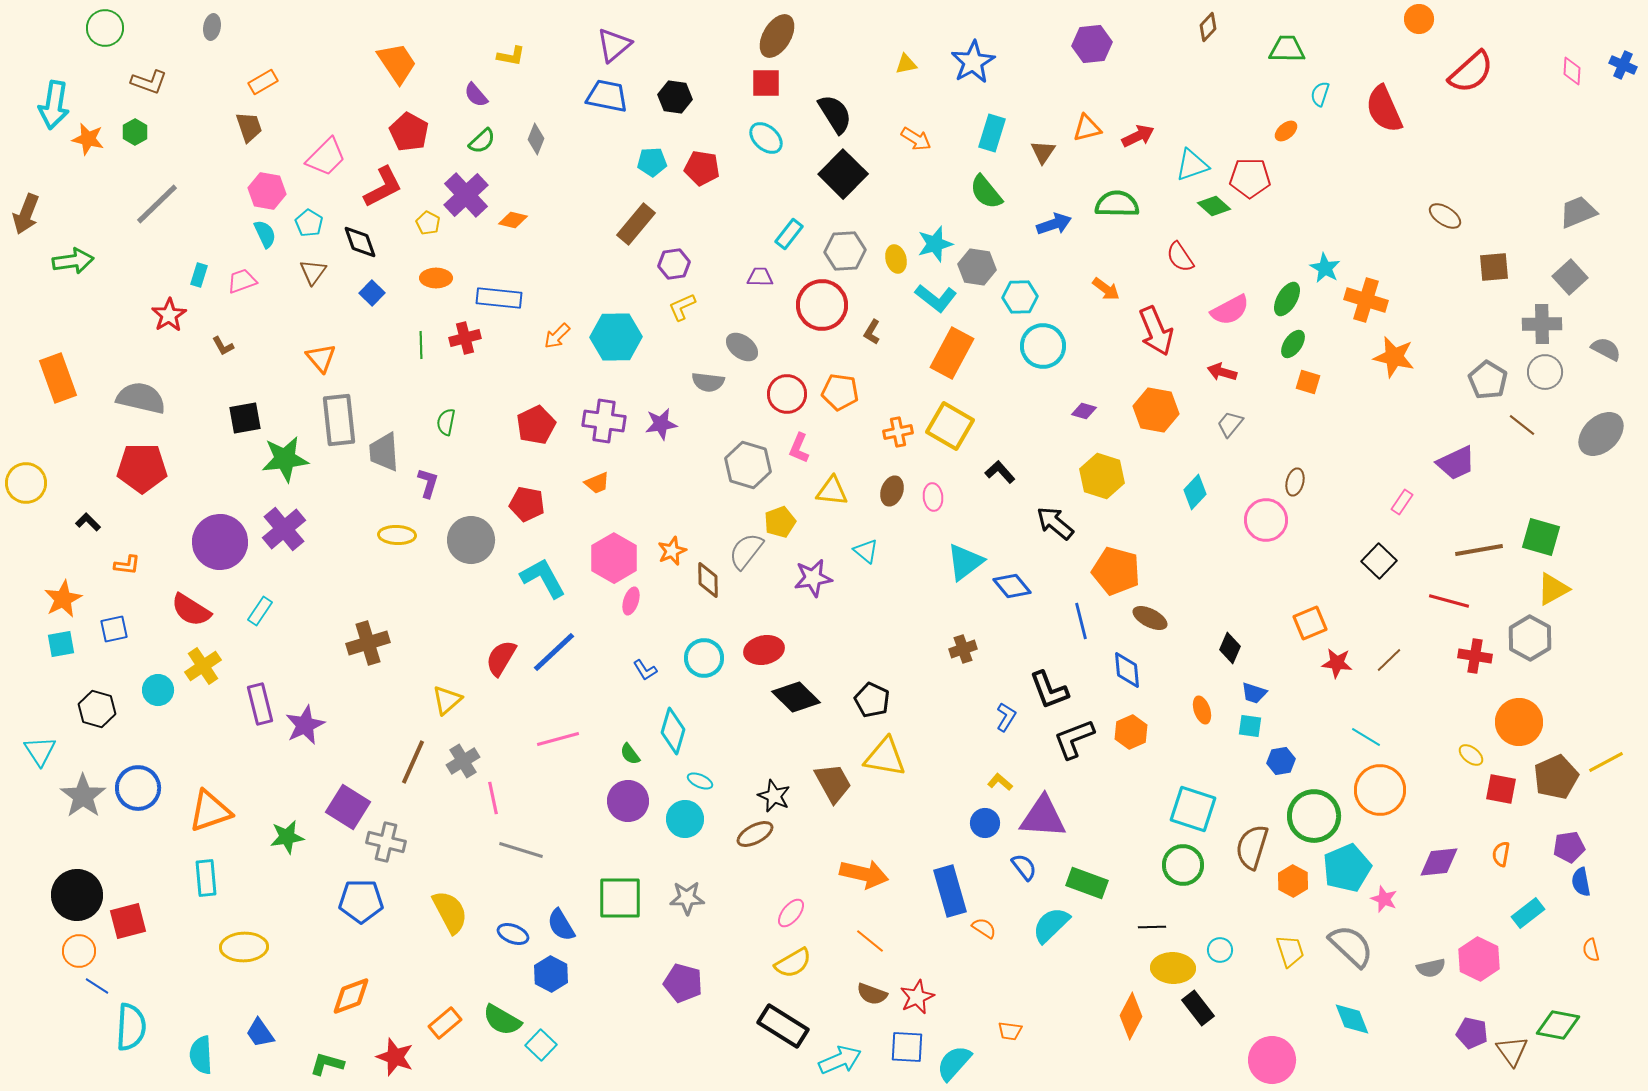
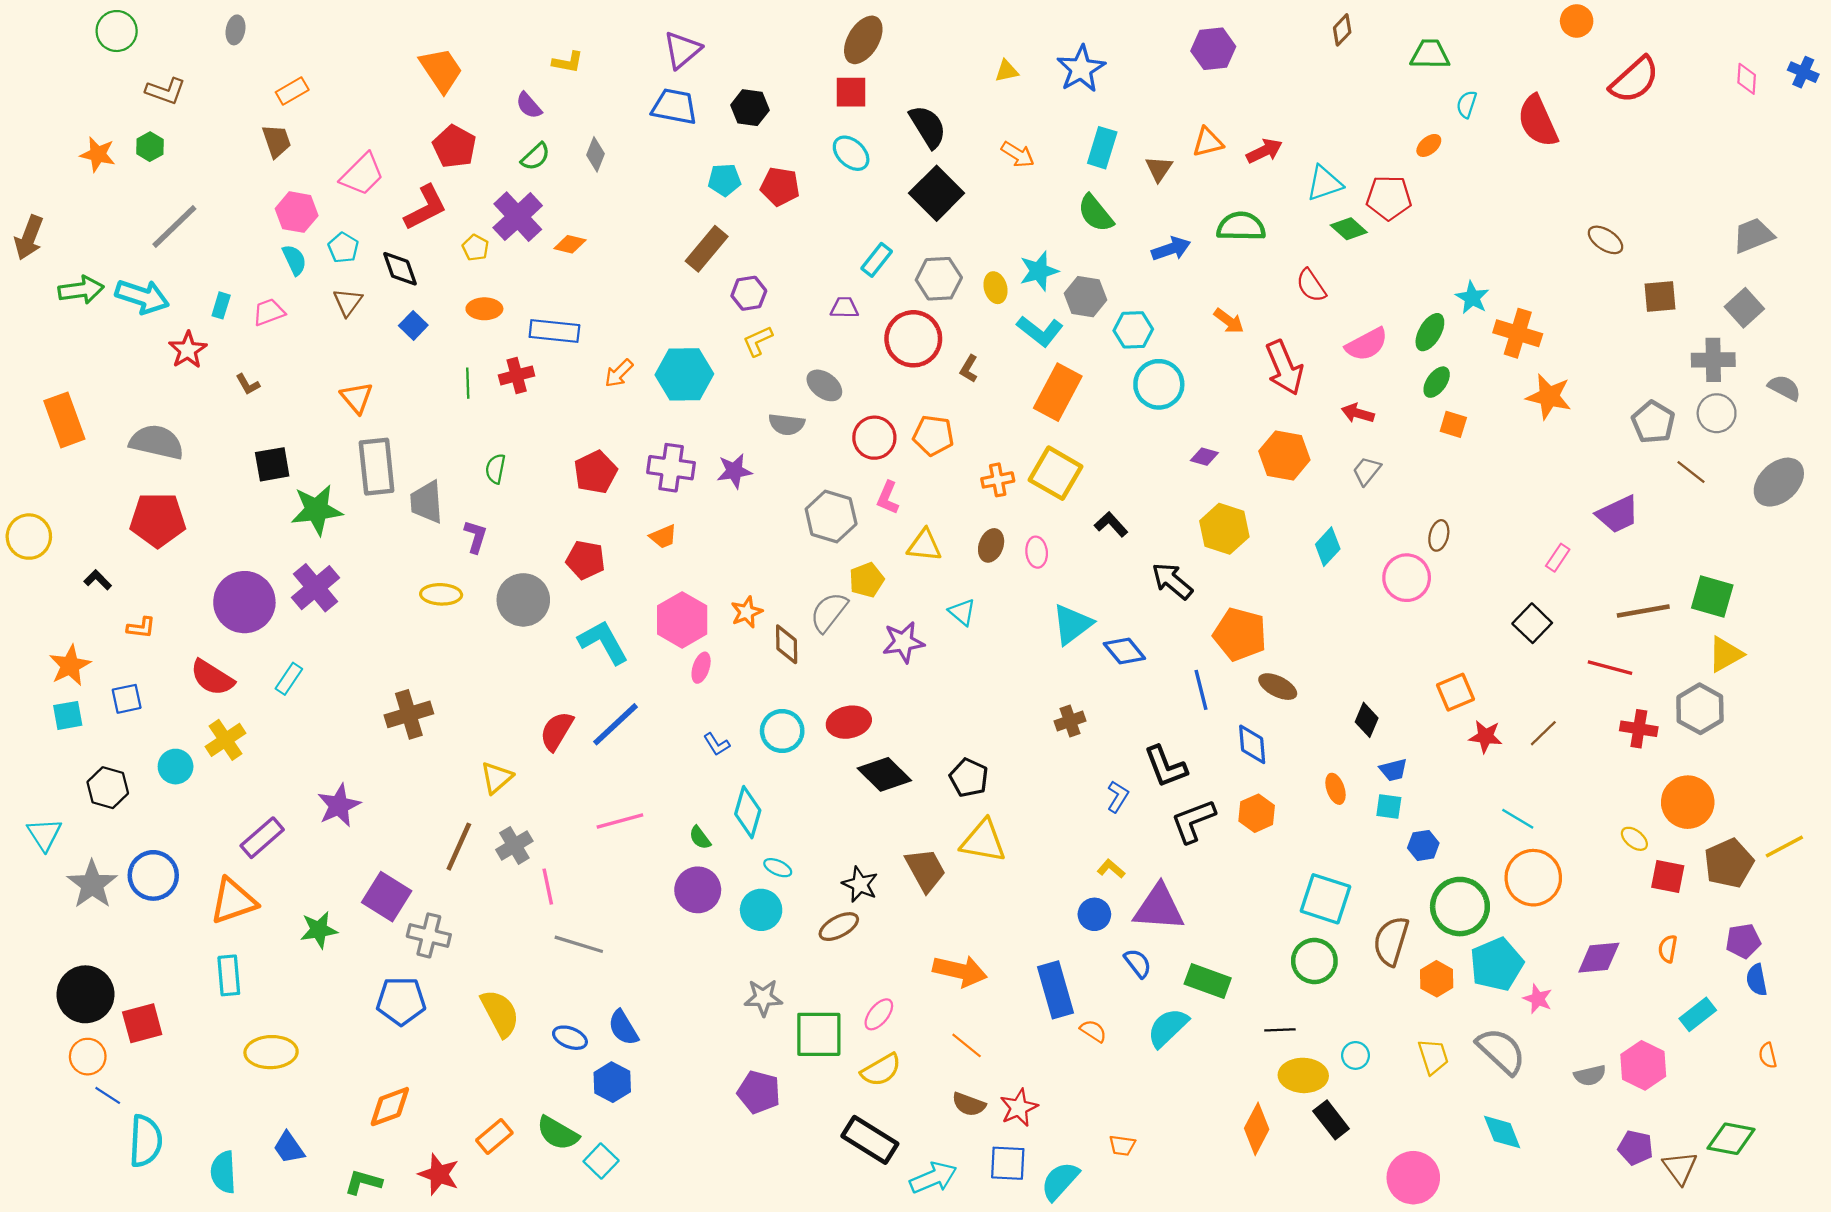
cyan arrow: (54, 105) -> (142, 297), moved, turned -81
blue trapezoid: (1254, 693) -> (1393, 770), turned -32
purple rectangle: (260, 704) -> (262, 838), moved, turned 63
green square: (620, 898) -> (819, 1034), moved

